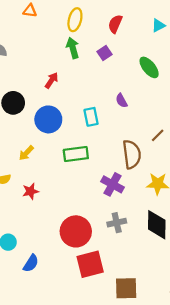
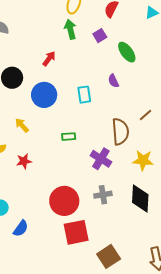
green ellipse: (149, 67) -> (127, 52), moved
yellow arrow: (26, 153) -> (22, 125), turned 91
green rectangle: (76, 154) -> (69, 137), moved, size x0.6
brown square: (126, 288) -> (109, 256), turned -35

